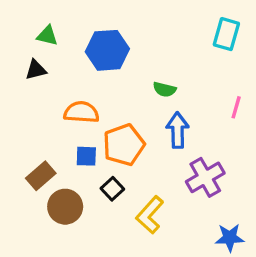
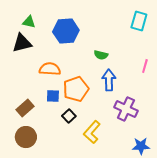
black triangle: (36, 70) -> (22, 43), size x1.5
purple cross: (205, 177) -> (126, 109), turned -35
brown circle: (65, 207) -> (26, 137), moved

